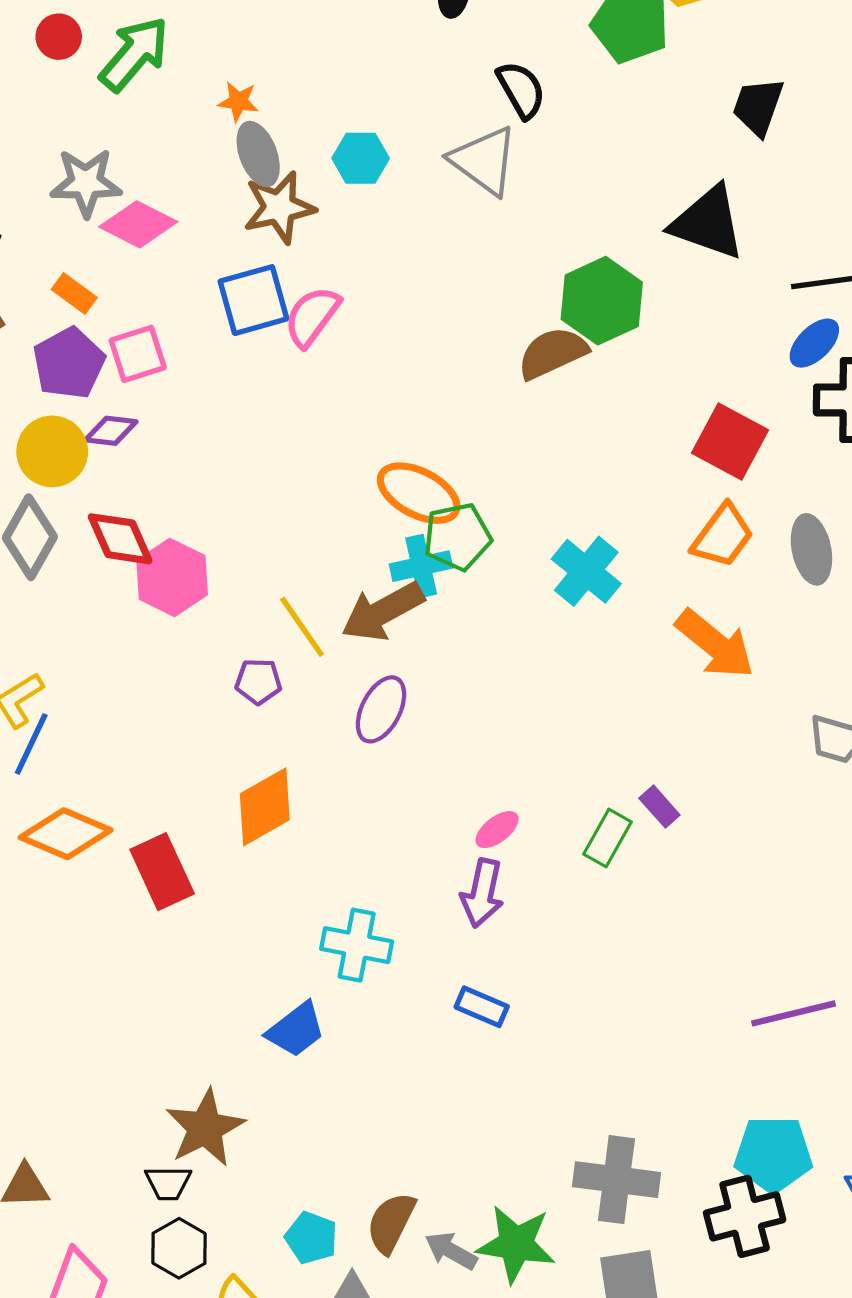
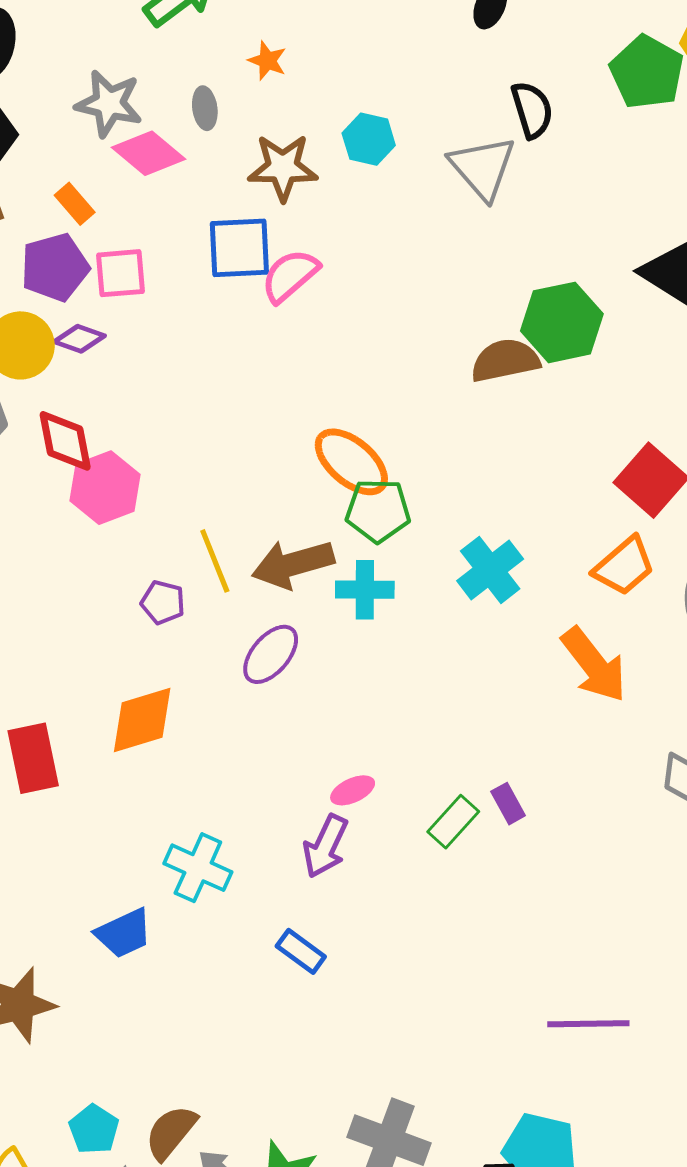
gray ellipse: (258, 154) -> (205, 108), moved, size x0.7
cyan cross: (421, 566) -> (365, 590), moved

